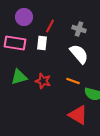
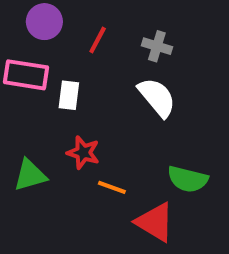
white rectangle: (42, 43) -> (69, 95), moved
green triangle: (19, 77) -> (30, 175), moved
orange line: (73, 81) -> (112, 187), moved

